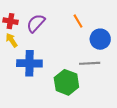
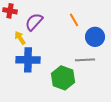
red cross: (10, 21) -> (10, 11), moved
yellow arrow: (12, 40) -> (20, 38), moved

